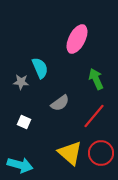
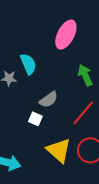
white square: (24, 122) -> (35, 119), moved

